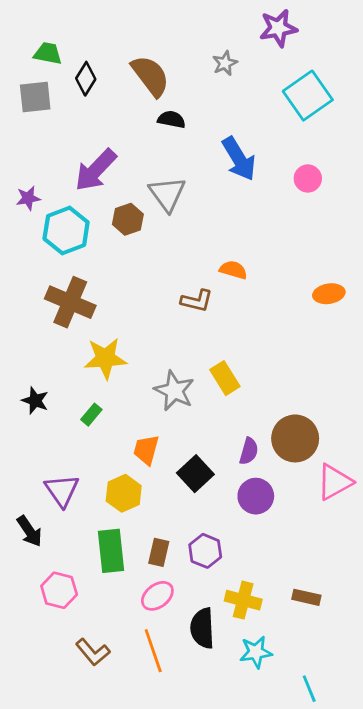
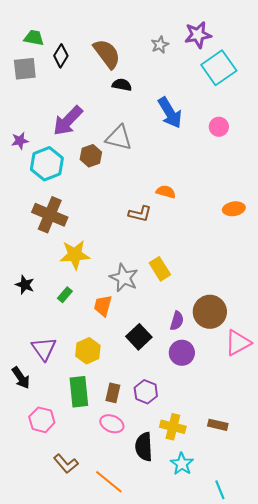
purple star: (278, 28) -> (198, 35), moved
gray triangle: (167, 194) -> (119, 138), turned -40
orange trapezoid: (146, 450) -> (103, 306), moved
pink ellipse: (157, 596) -> (112, 424), turned 60
orange line: (153, 651) -> (109, 482), moved, turned -32
cyan star: (256, 652) -> (182, 464), turned -30

